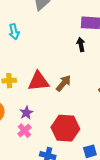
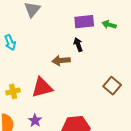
brown arrow: (64, 83) -> (61, 61), moved, turned -126

